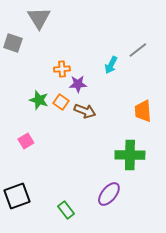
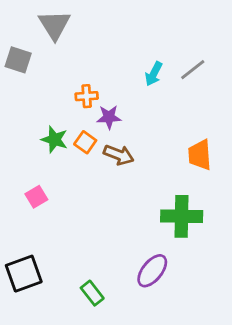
cyan arrow: (111, 65) -> (154, 74), moved

